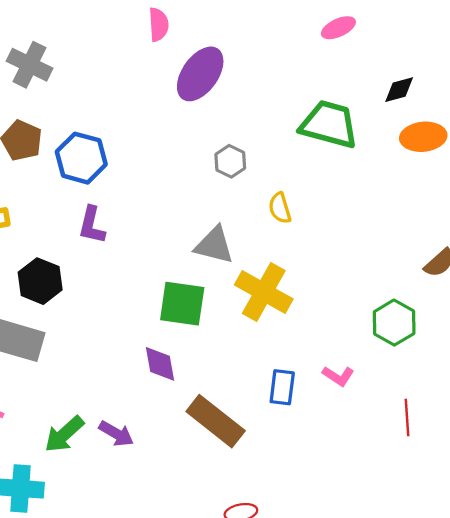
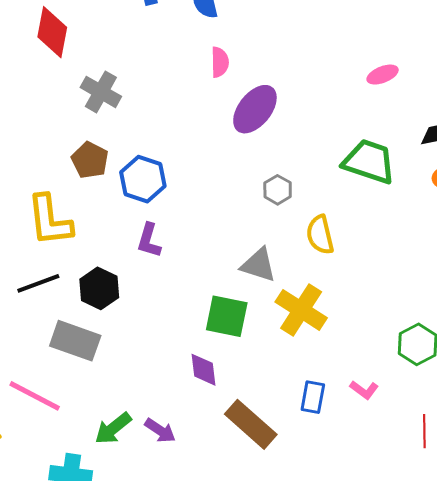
yellow semicircle: (280, 208) -> (320, 235), size x1.4

